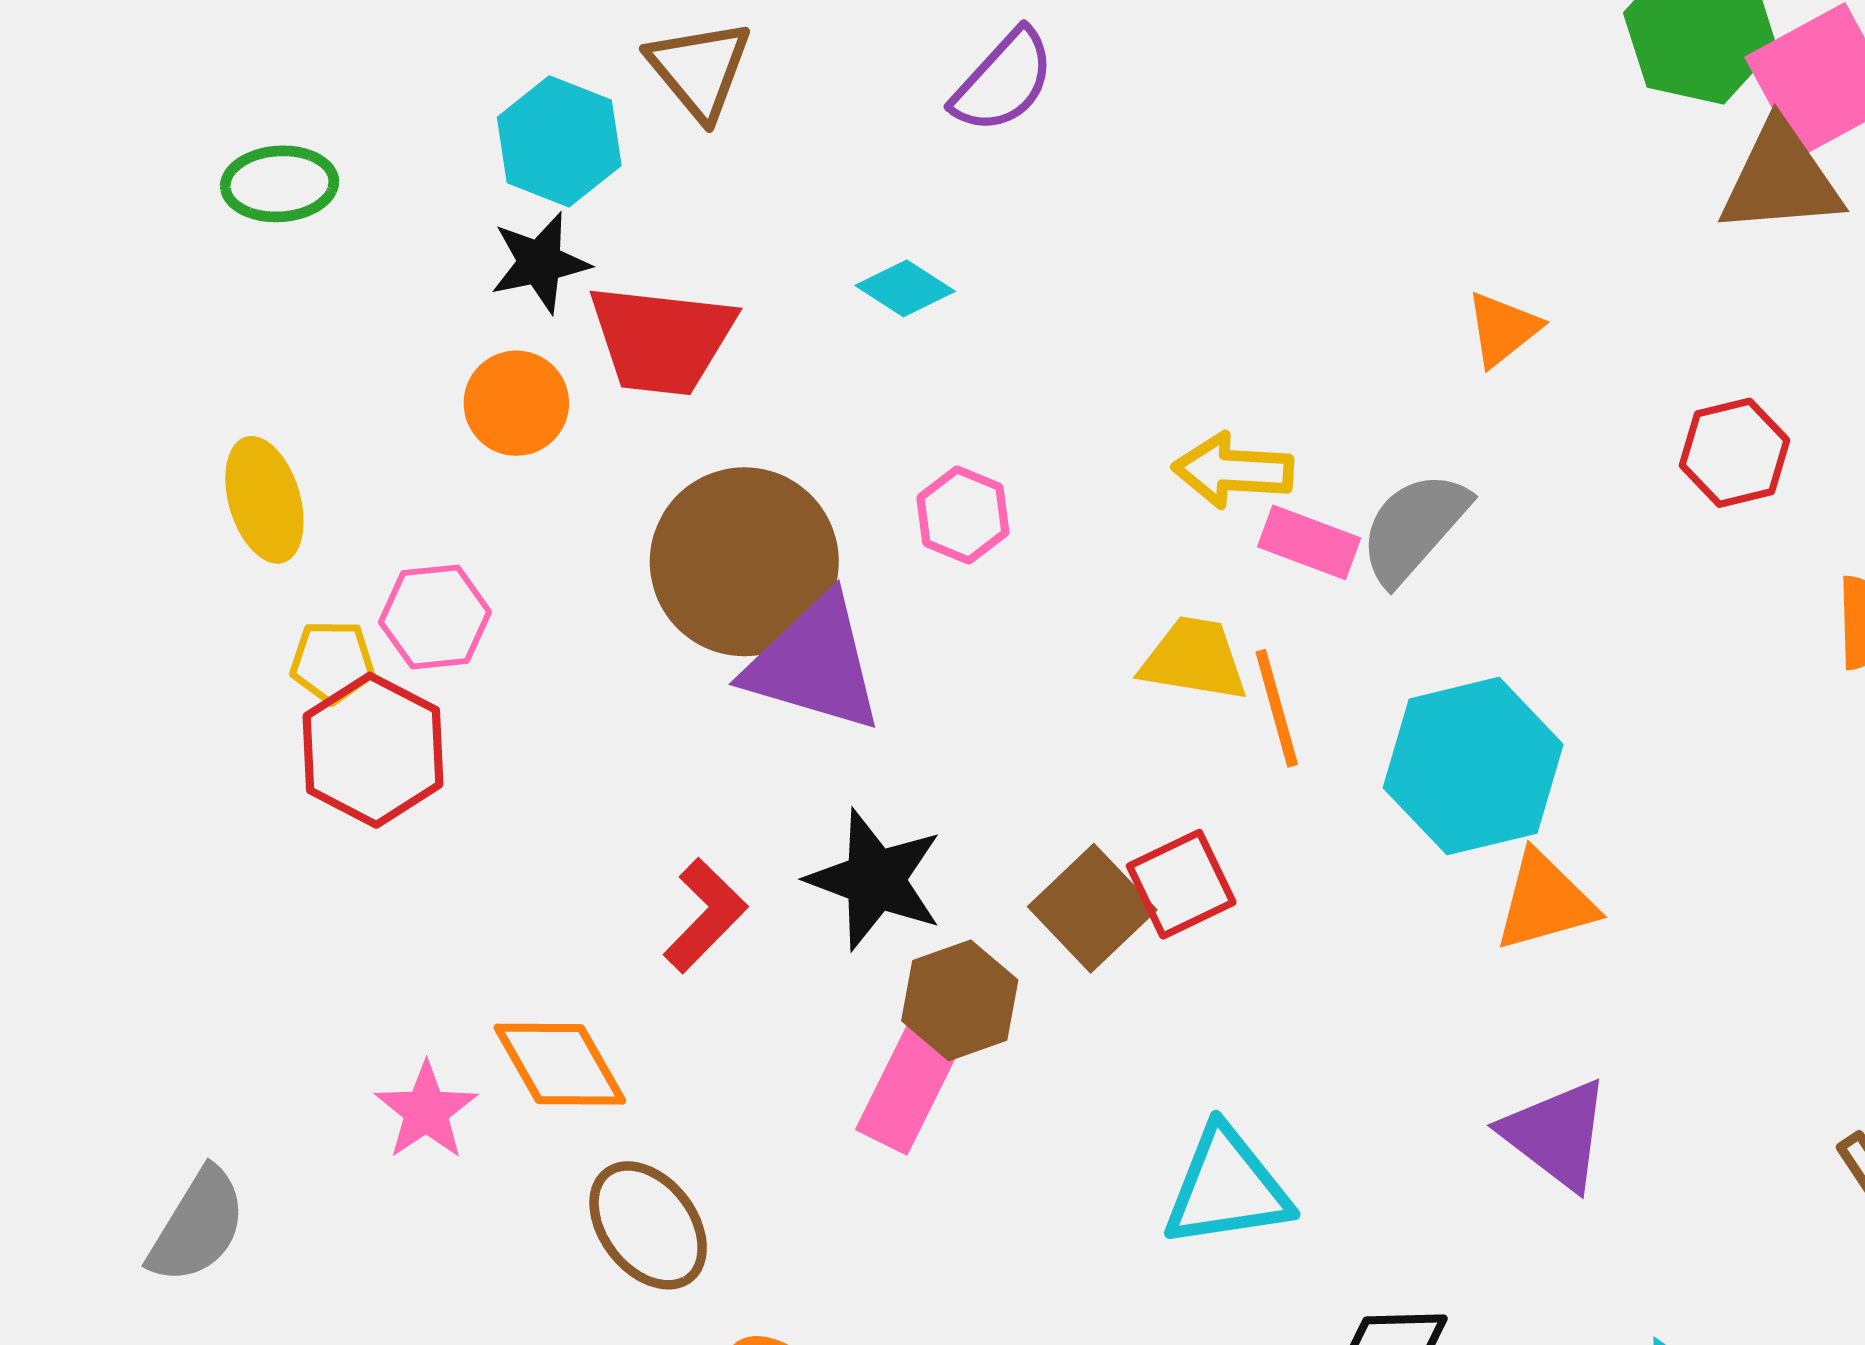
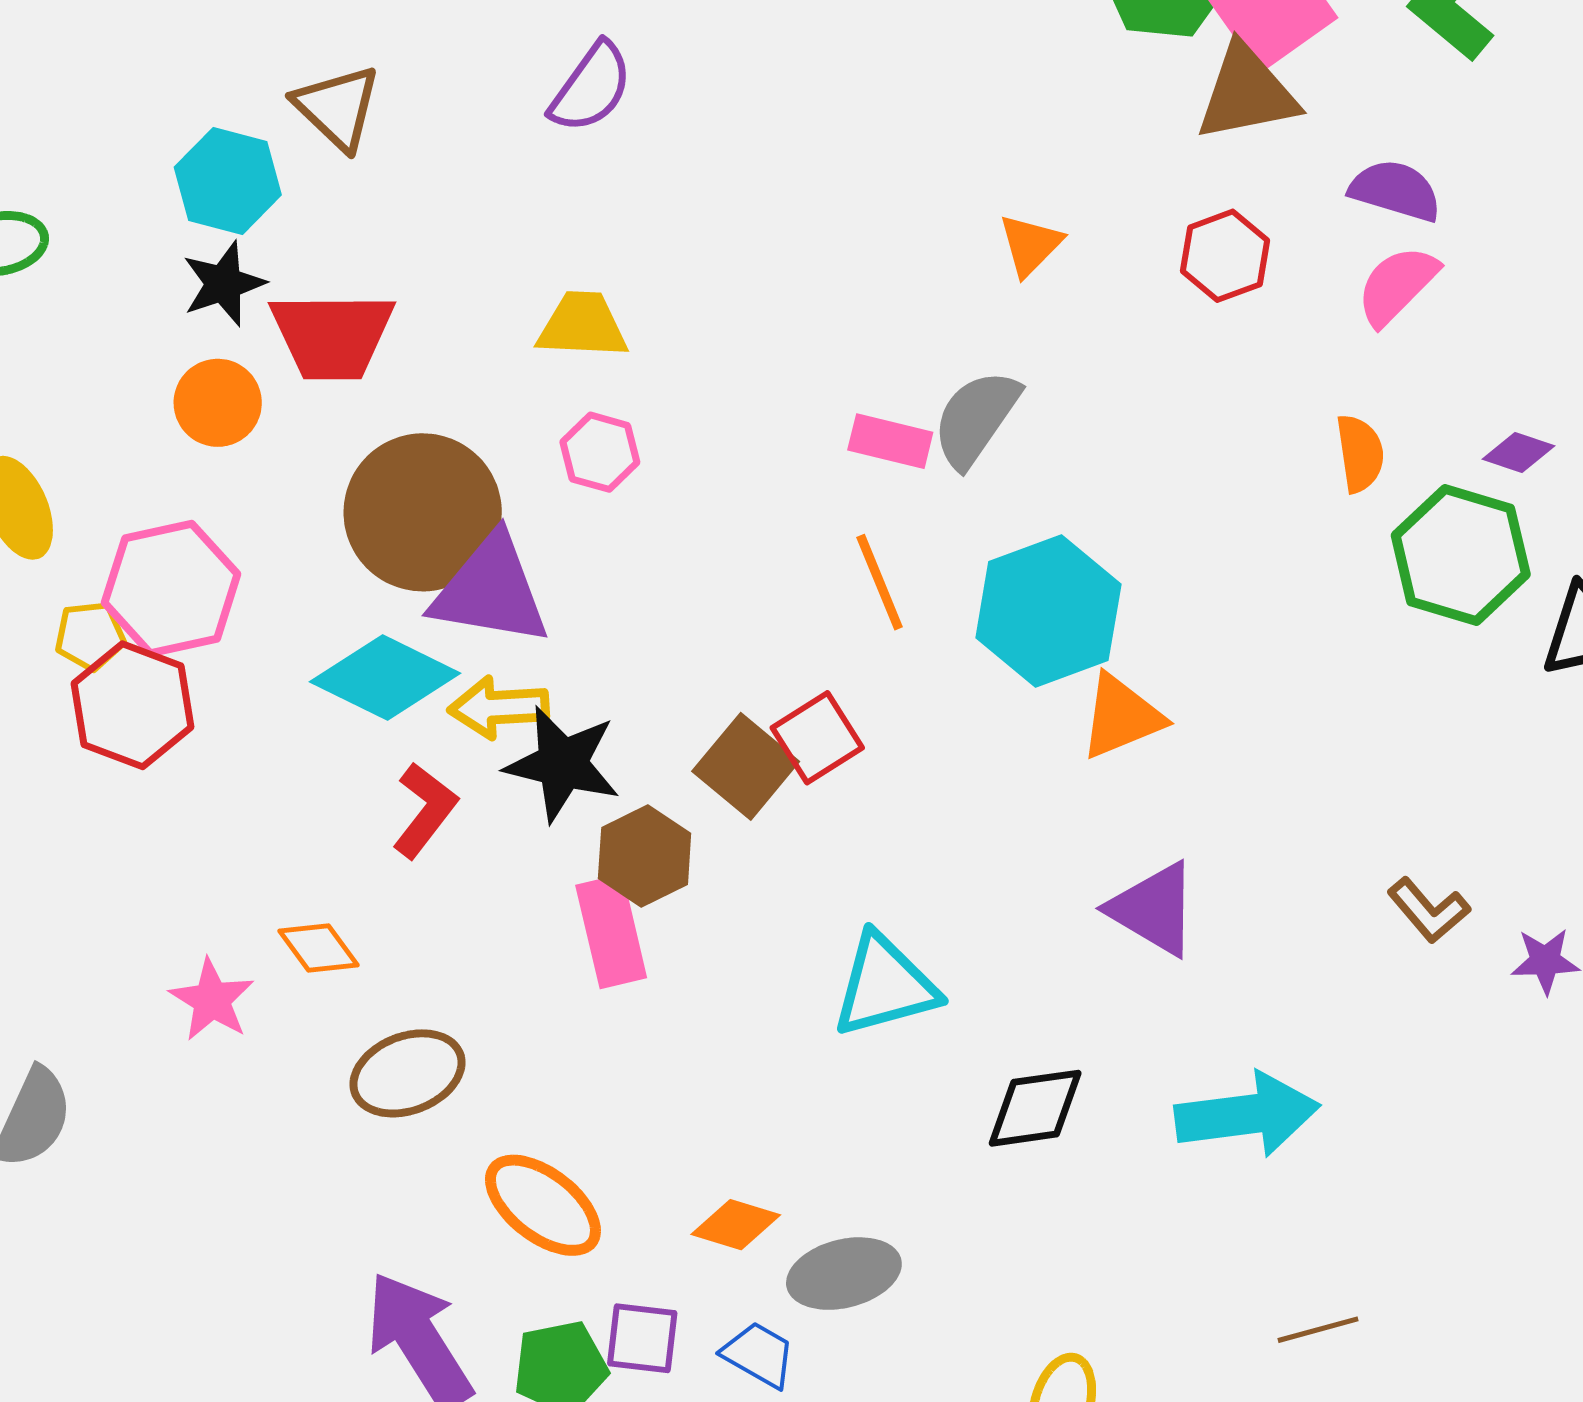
cyan diamond: (905, 288) -> (385, 677), moved, size x1.8
red hexagon: (1735, 453) -> (1225, 256), moved
yellow arrow: (1233, 470) -> (499, 707), moved
pink hexagon: (435, 617) -> (171, 588), size x1.5
yellow trapezoid: (1194, 659) -> (582, 325), moved
orange diamond: (560, 1064) -> (318, 948), size x0.7
pink rectangle: (910, 1085) -> (611, 932), turned -33
brown ellipse: (648, 1225) -> (407, 1073), turned -67

